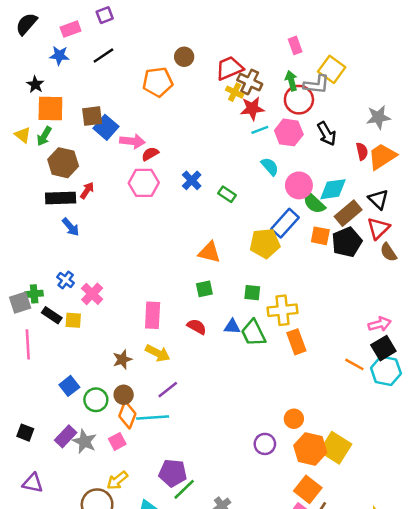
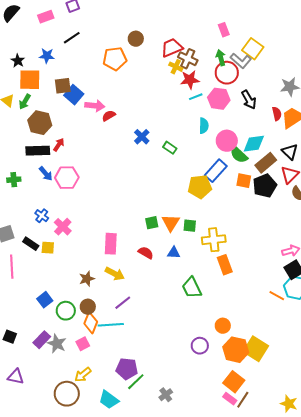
blue star: (59, 55) -> (47, 56), moved
gray L-shape: (317, 85) -> (241, 61), turned 35
cyan semicircle: (270, 166) -> (204, 126), turned 42
pink hexagon: (144, 183) -> (67, 178), moved
orange triangle: (209, 252) -> (171, 223), moved, turned 48
green cross: (34, 294) -> (14, 180), moved
green trapezoid: (253, 333) -> (192, 288), moved
orange line: (354, 364) -> (277, 296), moved

